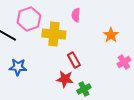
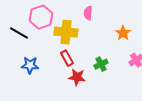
red rectangle: (74, 60) -> (67, 58), moved
green cross: (84, 89) -> (101, 64), moved

